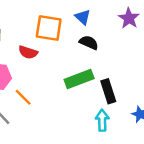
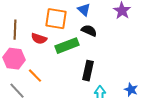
green rectangle: (79, 79) -> (67, 46), moved
black rectangle: (108, 91) -> (88, 71), moved, turned 30

